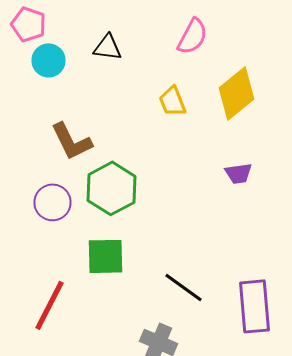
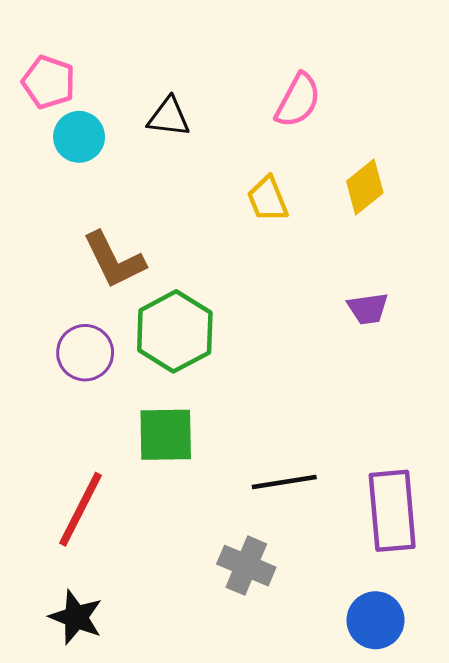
yellow diamond: (236, 93) -> (365, 187), size x0.7
black line: (184, 287) -> (284, 482), turned -45

